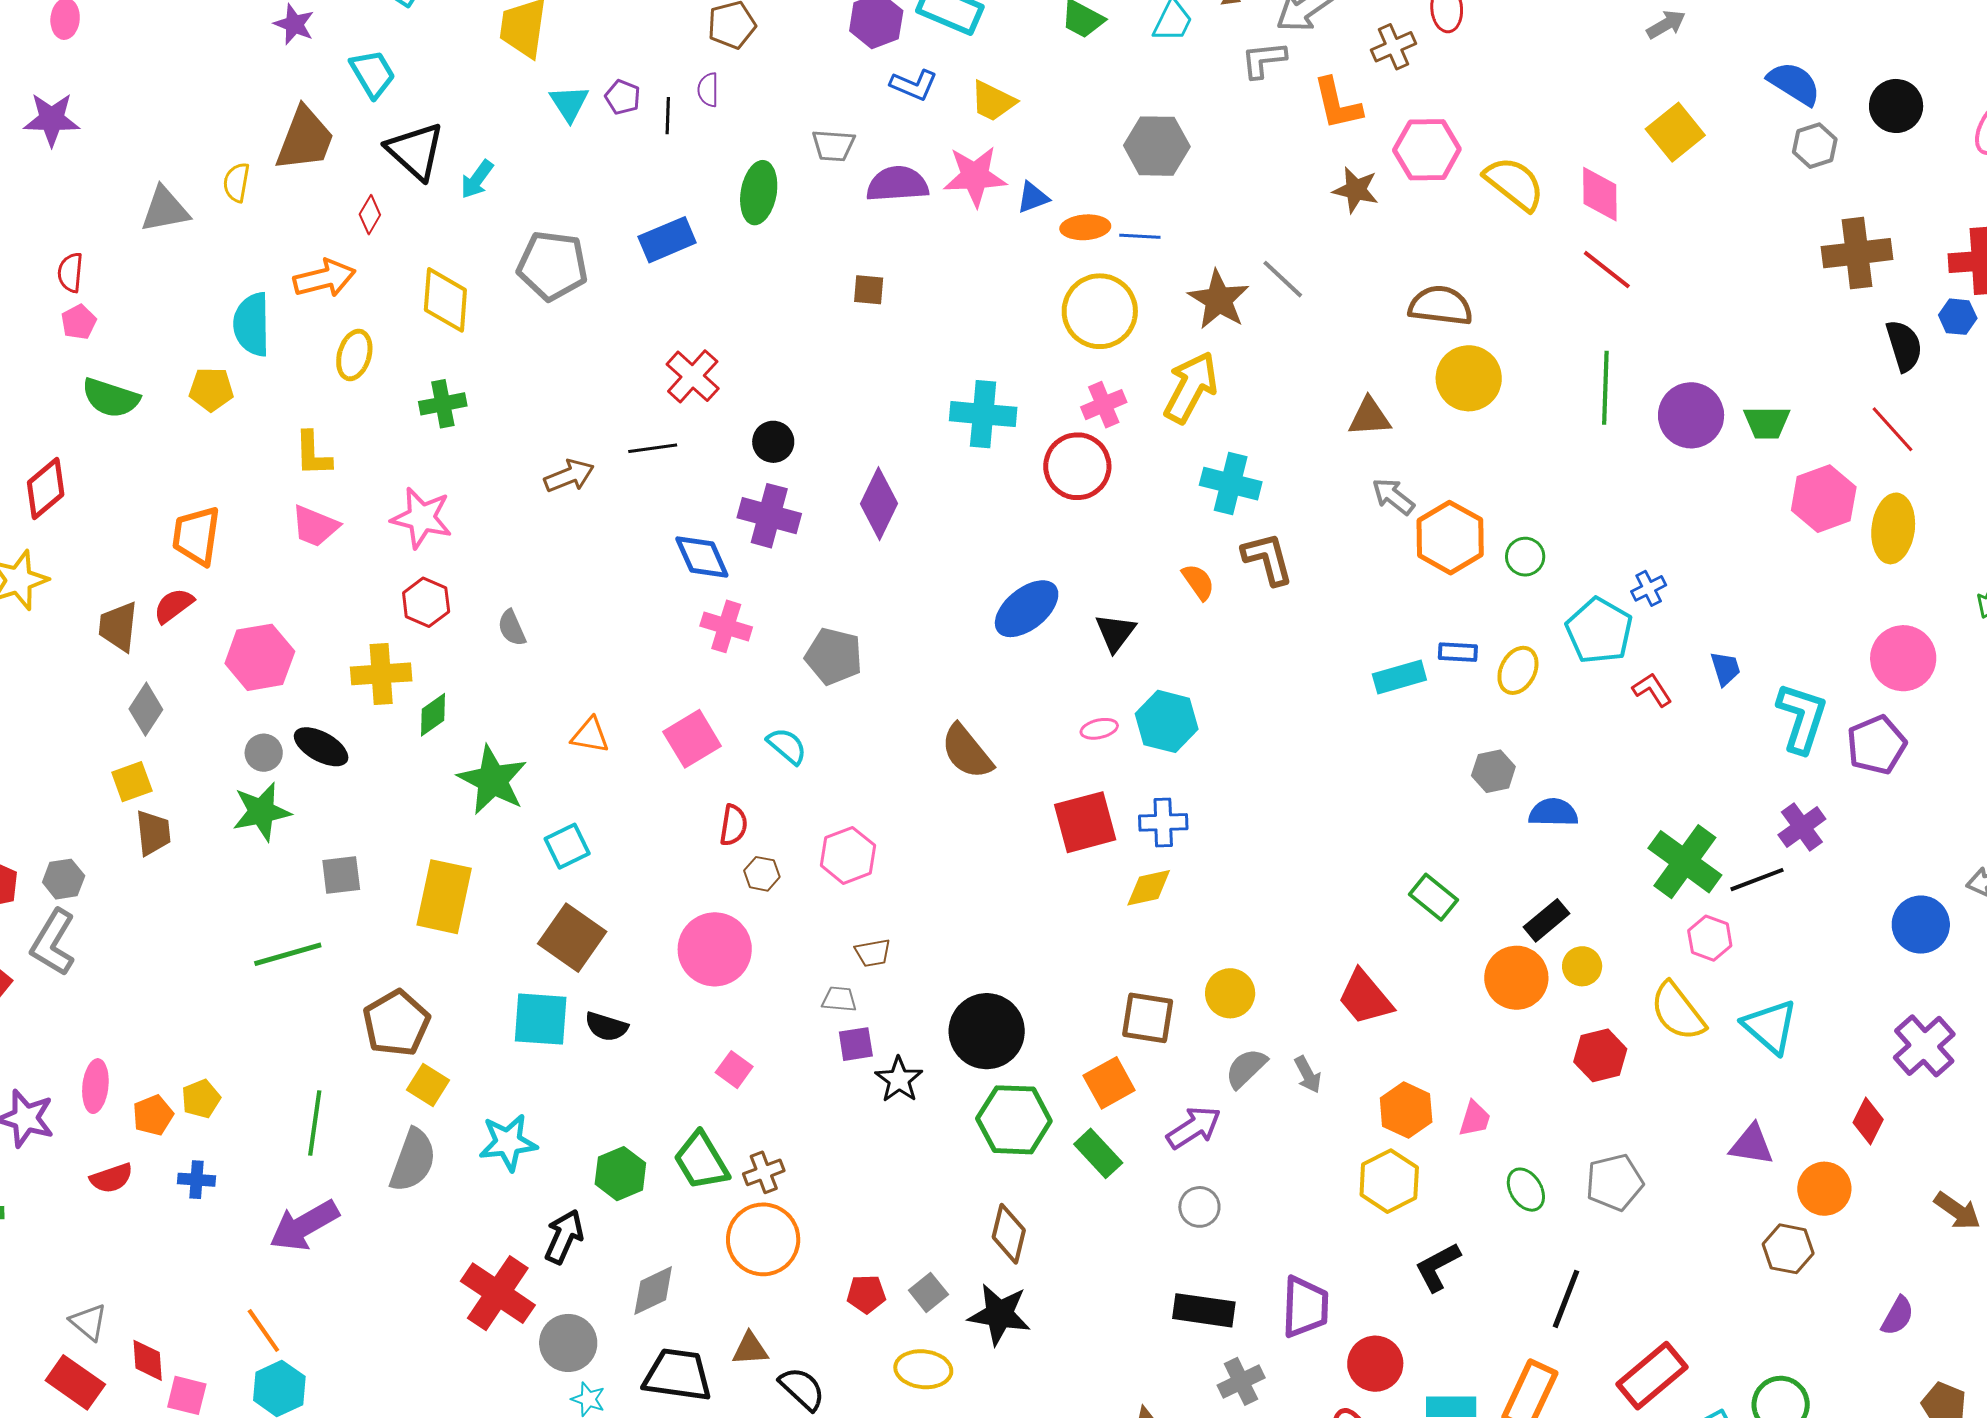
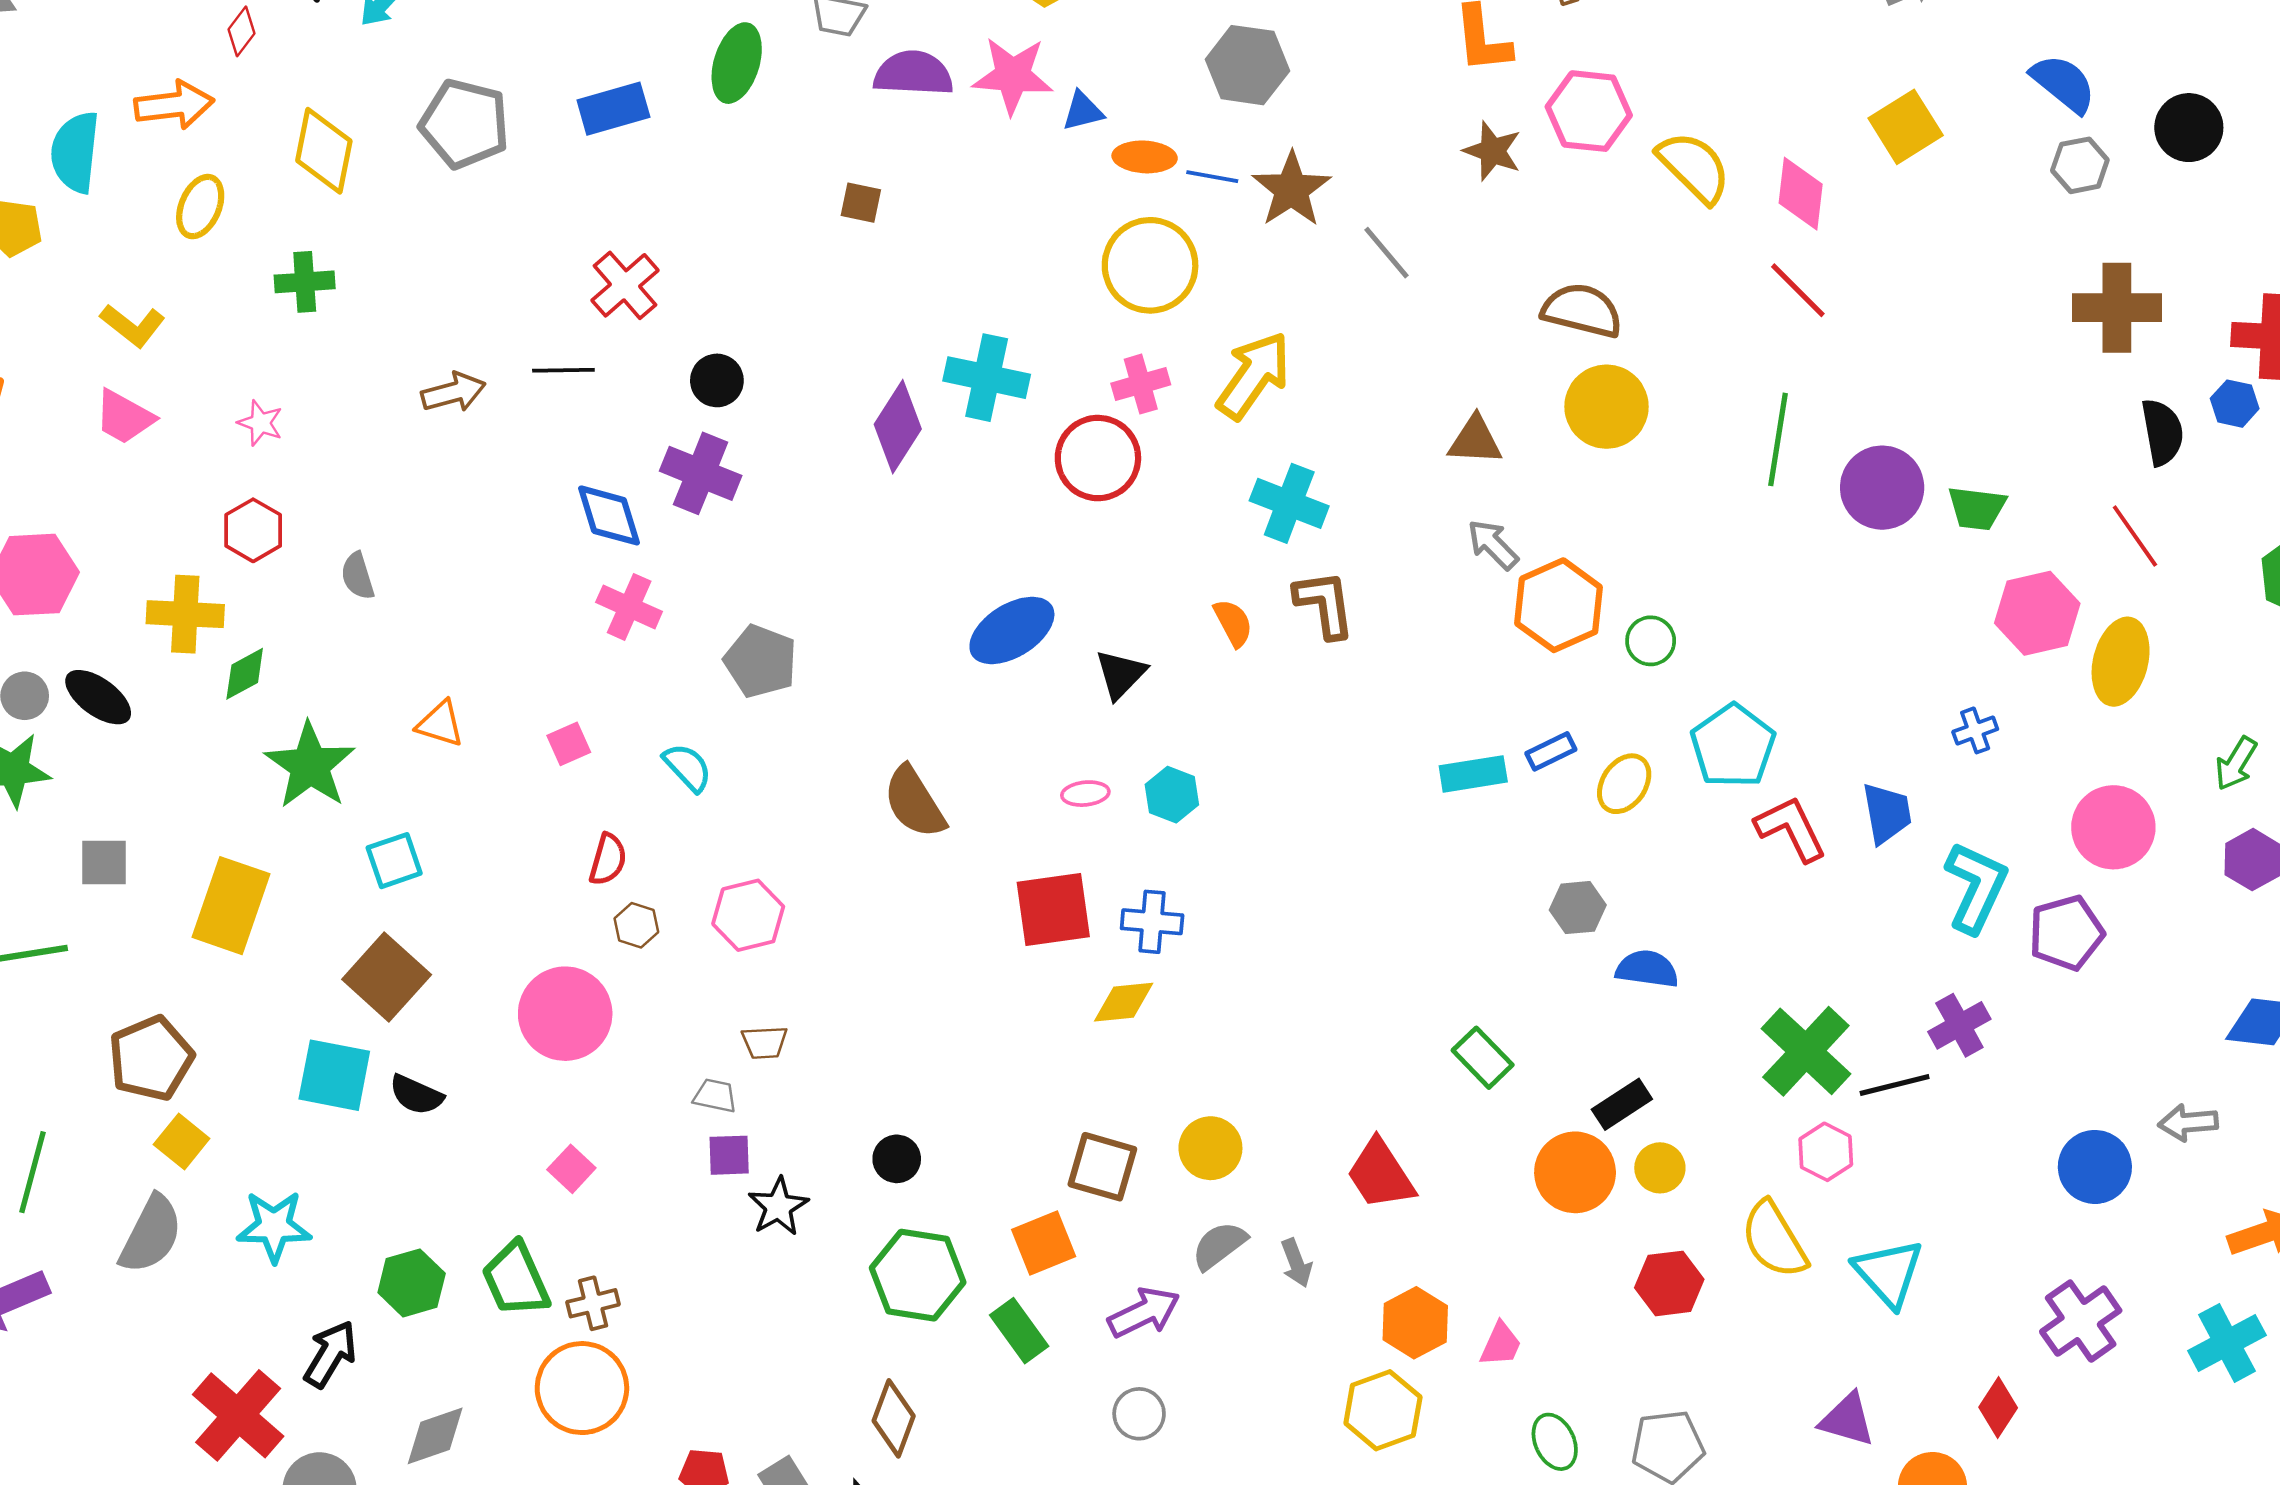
brown star: (1219, 300) -> (1292, 189), moved
yellow L-shape: (313, 454) -> (133, 325), turned -57
purple diamond: (879, 504) -> (898, 427), moved
pink star: (422, 518) -> (260, 423), size x0.6
blue cross: (1649, 588) -> (1975, 730), moved
blue rectangle: (1458, 652) -> (1551, 751), turned -36
blue trapezoid: (1725, 669) -> (1887, 813), size x1.4
red L-shape: (1652, 690) -> (1791, 829), size x1.5
cyan hexagon: (1167, 721) -> (1172, 795), size x0.7
pink square: (692, 739) -> (569, 744), size x0.6
black circle: (987, 1031) -> (897, 1159), size x0.5

